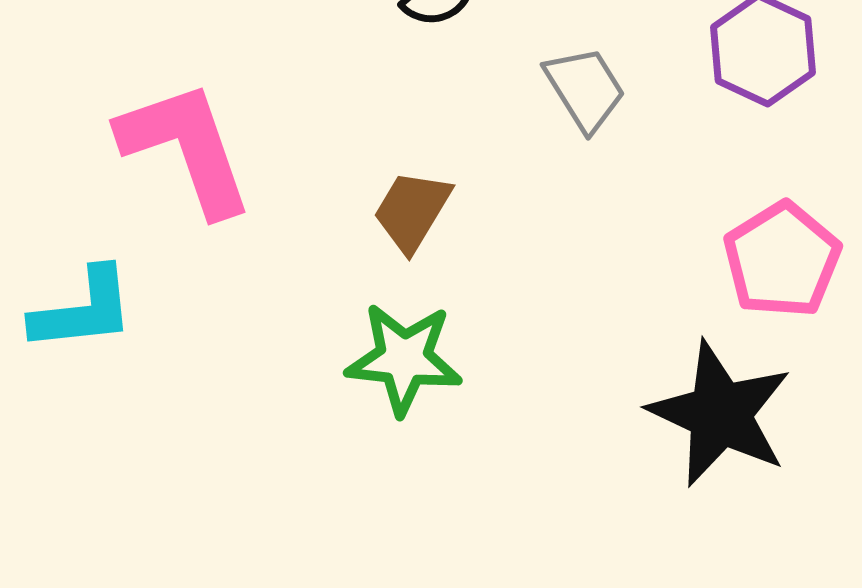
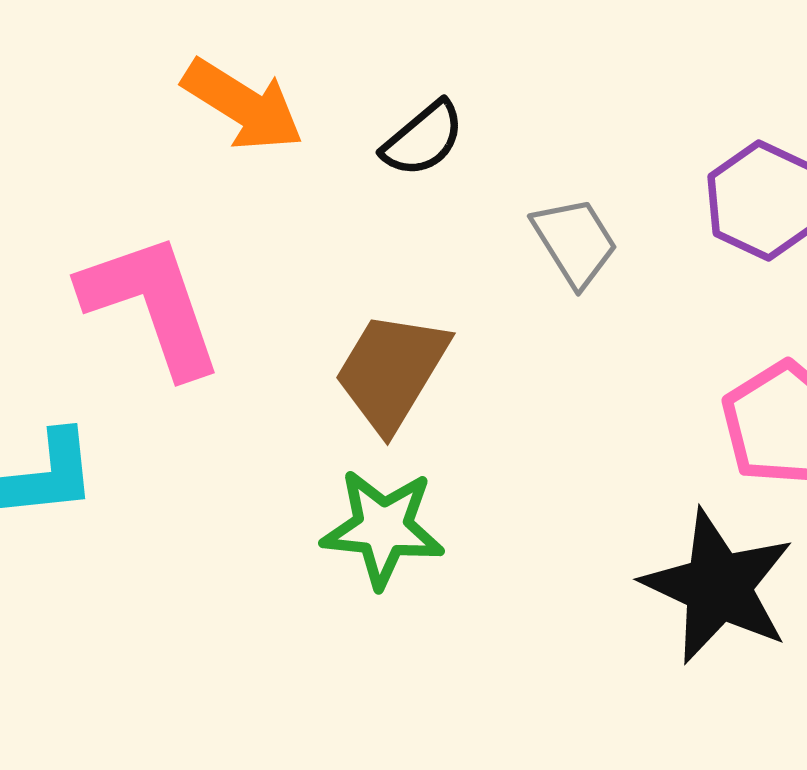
brown trapezoid: (412, 211) -> (391, 371), size x1.4

